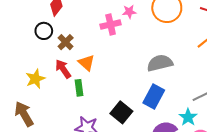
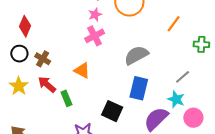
pink cross: (111, 24) -> (95, 36), moved
orange triangle: (86, 63) -> (82, 70), moved
yellow star: (35, 79) -> (19, 86), moved

